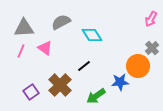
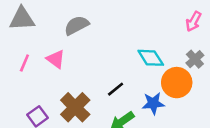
gray triangle: (24, 28) -> (22, 19), moved
cyan diamond: (92, 35) -> (151, 58), moved
black line: (84, 66) -> (116, 89), moved

